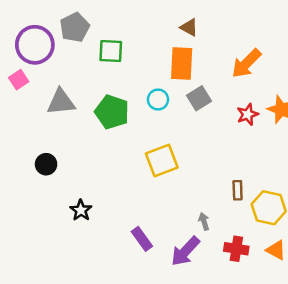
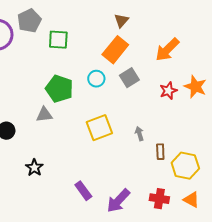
brown triangle: (189, 27) -> (121, 21), turned 42
orange rectangle: (182, 63) -> (115, 50), turned 36
gray triangle: (61, 102) -> (44, 115), moved, size x0.7
gray arrow: (204, 221) -> (139, 134), moved

